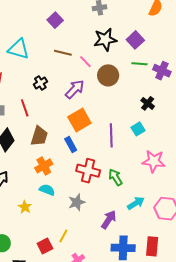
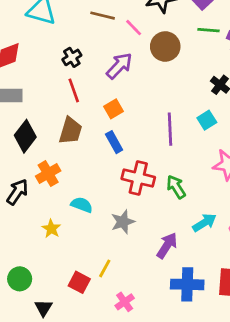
red line: (25, 108) -> (74, 90), moved
orange square: (79, 120) -> (114, 109), moved, size x0.6
orange cross: (44, 166) -> (48, 174), moved
red square: (45, 246) -> (79, 282), turned -35

